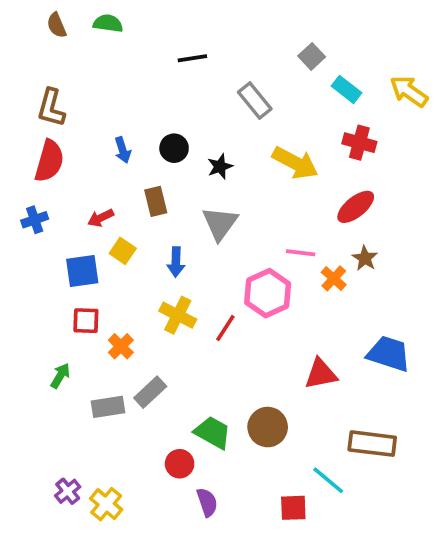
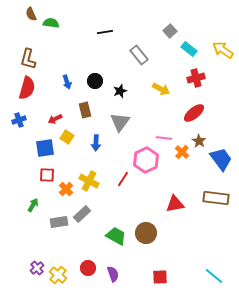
green semicircle: (108, 23) -> (51, 23), moved
red cross: (359, 143) -> (196, 78), turned -30
yellow arrow: (295, 163) -> (161, 89), size x0.7
yellow cross: (178, 315) -> (89, 181), moved
blue trapezoid: (389, 354) -> (221, 159), moved, turned 35
brown rectangle: (372, 444) -> (216, 198), moved
red circle: (180, 464) -> (88, 268), moved
cyan line: (328, 480) -> (214, 276), moved

